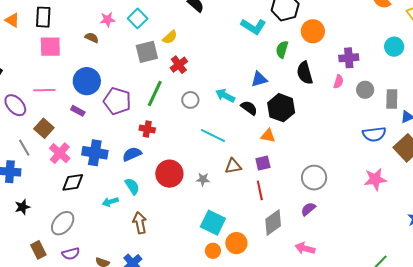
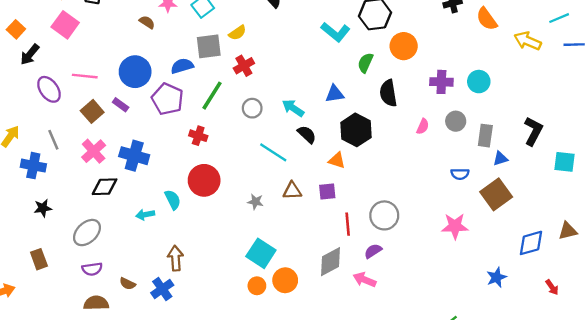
pink square: (50, 47) -> (65, 25), moved, turned 30
cyan circle: (394, 47) -> (479, 82), moved
pink semicircle: (338, 82) -> (423, 126), moved
black semicircle: (249, 108) -> (307, 134), moved
brown square: (44, 128) -> (92, 111), moved
blue semicircle: (374, 134) -> (460, 174), size x0.7
blue semicircle: (132, 154) -> (182, 66), moved
red circle: (169, 174) -> (204, 180), moved
red line: (260, 190) -> (348, 224), moved
brown arrow: (140, 223) -> (175, 258), moved
pink arrow: (305, 248) -> (365, 280), moved
brown rectangle: (38, 250) -> (39, 259), moved

